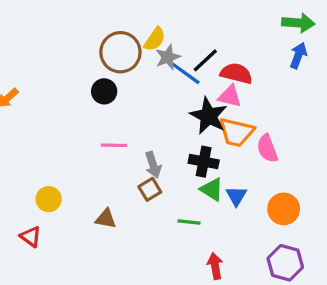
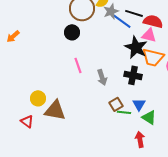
black line: (205, 60) -> (134, 13), turned 60
pink line: (114, 145) -> (78, 65), turned 70
brown square: (150, 189) -> (116, 104), moved
green triangle: (212, 189) -> (149, 117), moved
blue triangle: (236, 196) -> (139, 104), moved
brown triangle: (106, 219) -> (55, 110), moved, size x1.6

